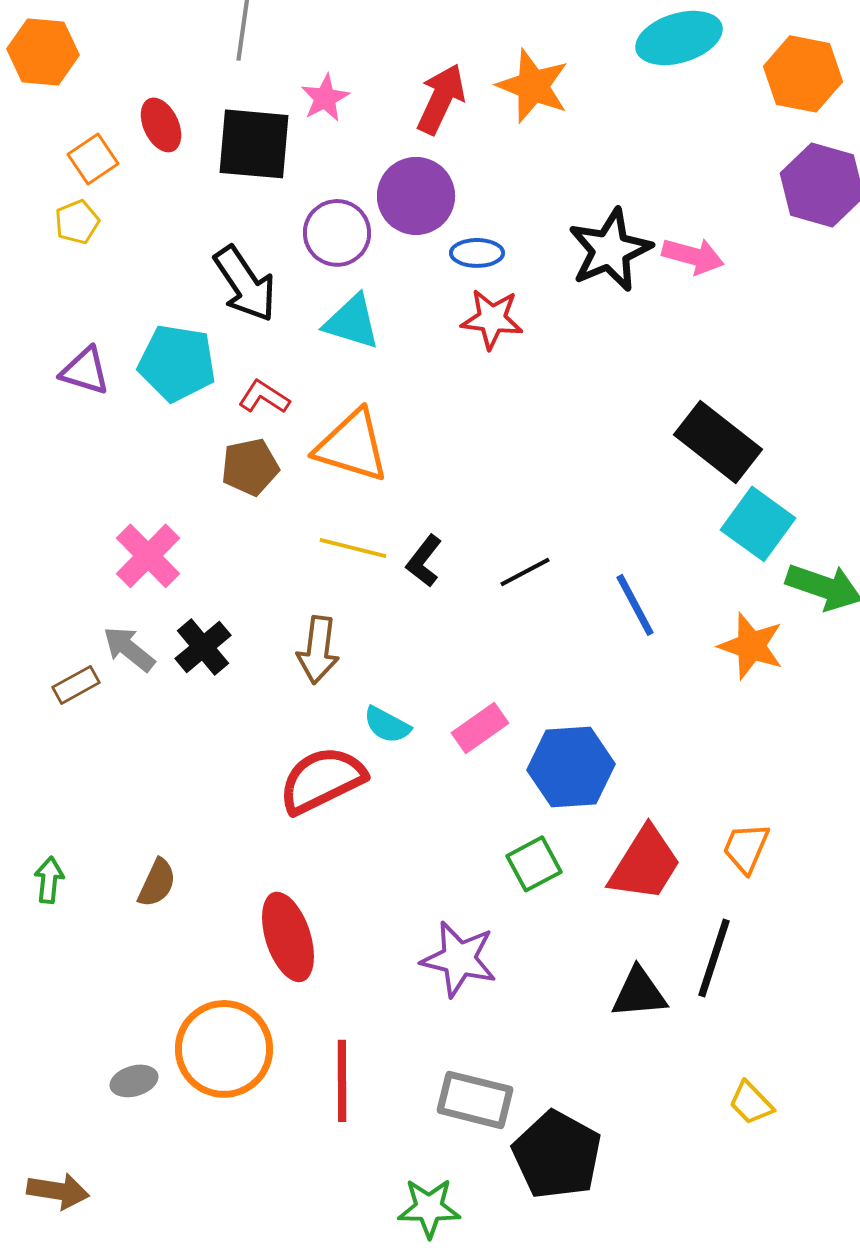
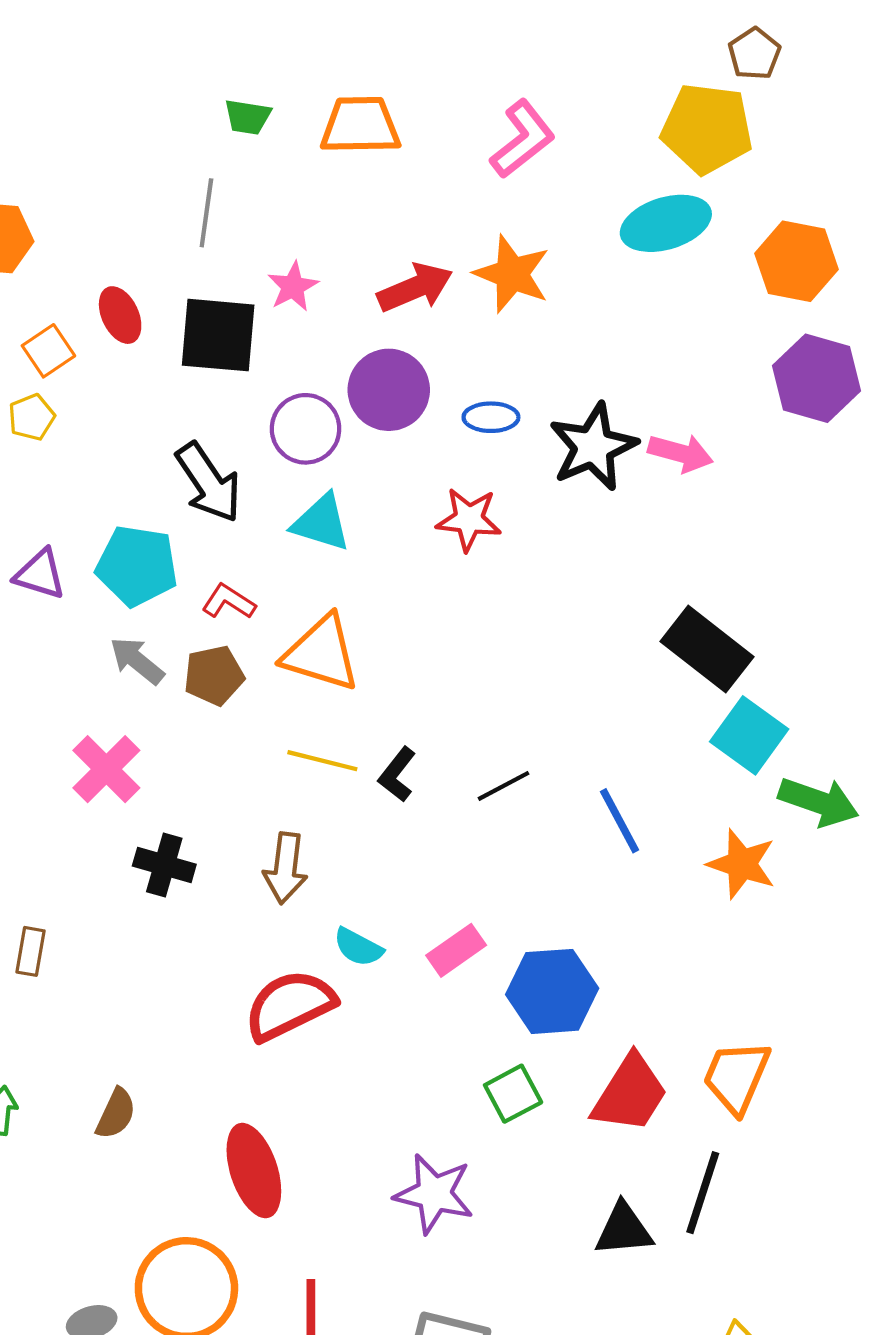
red arrow: (441, 99) -> (415, 288), turned 42
blue ellipse: (477, 253) -> (491, 417), moved
black cross: (203, 647) -> (164, 865), turned -34
gray arrow: (129, 649) -> (137, 661), moved
brown rectangle: (76, 685) -> (31, 951), moved, turned -51
orange trapezoid: (746, 848) -> (736, 1077), size x1.4

